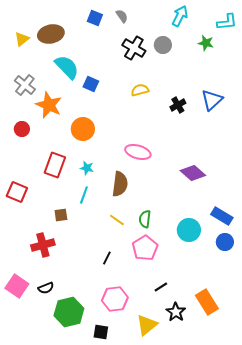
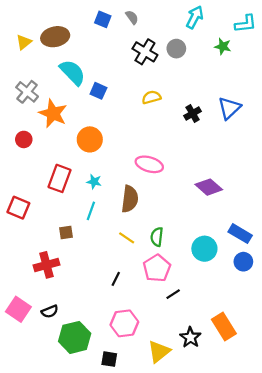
black line: (161, 287) -> (173, 294), moved

